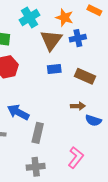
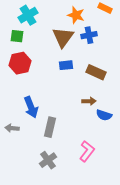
cyan cross: (29, 18) -> (28, 15), moved
blue arrow: (18, 112) -> (31, 107), turned -140
gray cross: (36, 167) -> (48, 160), turned -30

